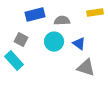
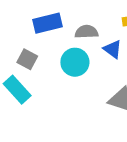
blue triangle: (79, 44) -> (113, 49), moved

